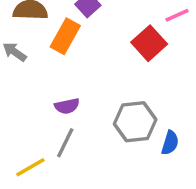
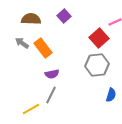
orange rectangle: (65, 36) -> (43, 48), moved, turned -66
gray hexagon: (135, 122) -> (97, 65), moved

